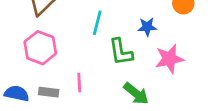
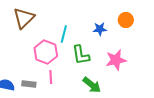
blue star: (147, 27) -> (100, 29), moved
pink hexagon: (40, 48) -> (46, 52), moved

